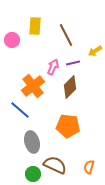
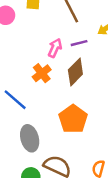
orange cross: (33, 86) -> (42, 73), moved, size x0.7
orange pentagon: (68, 126) -> (73, 119), turned 30

